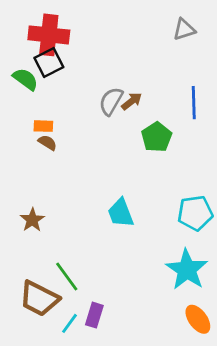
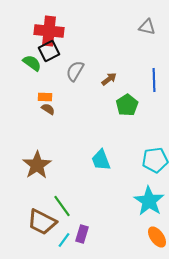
gray triangle: (184, 29) -> (147, 27), turned 30
gray semicircle: (111, 101) -> (75, 71), moved
brown star: (32, 220) -> (37, 165), size x1.6

